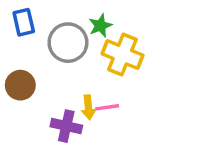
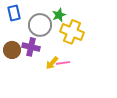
yellow arrow: (88, 107) -> (52, 63), turned 48
purple cross: (66, 126) -> (31, 47), moved

